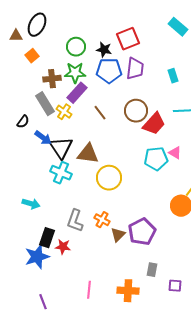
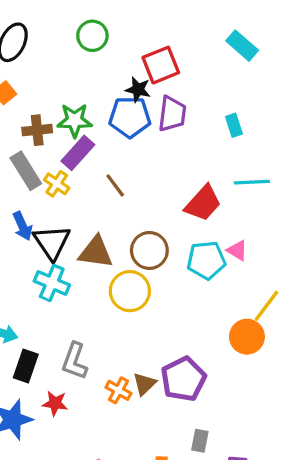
green circle: (76, 47) -> (92, 36), moved
black star: (104, 50) -> (138, 89), moved
brown circle: (136, 111) -> (149, 250), moved
blue arrow: (43, 138) -> (23, 226), turned 30
orange cross: (102, 220) -> (118, 390), moved
black rectangle: (47, 238) -> (26, 366), moved

